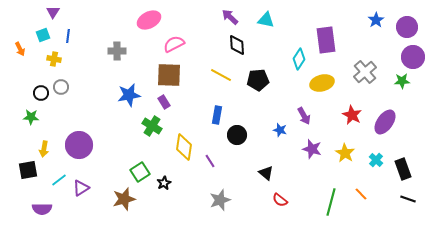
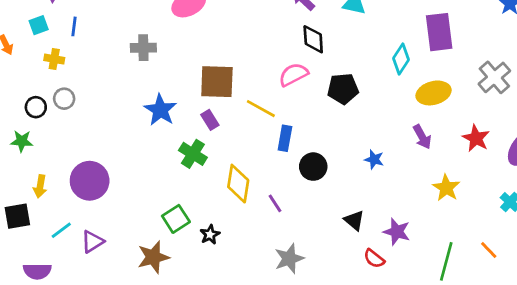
pink semicircle: (174, 44) -> (293, 75), moved
yellow line: (221, 75) -> (261, 109), moved
blue star: (129, 95) -> (160, 110), turned -30
purple arrow: (304, 116) -> (422, 137), moved
purple star: (312, 149) -> (397, 232), moved
yellow star: (345, 153) -> (446, 188), moved

